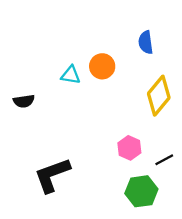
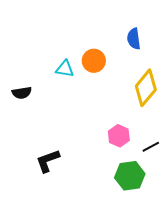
black L-shape: (52, 175) -> (48, 161), size x0.7

